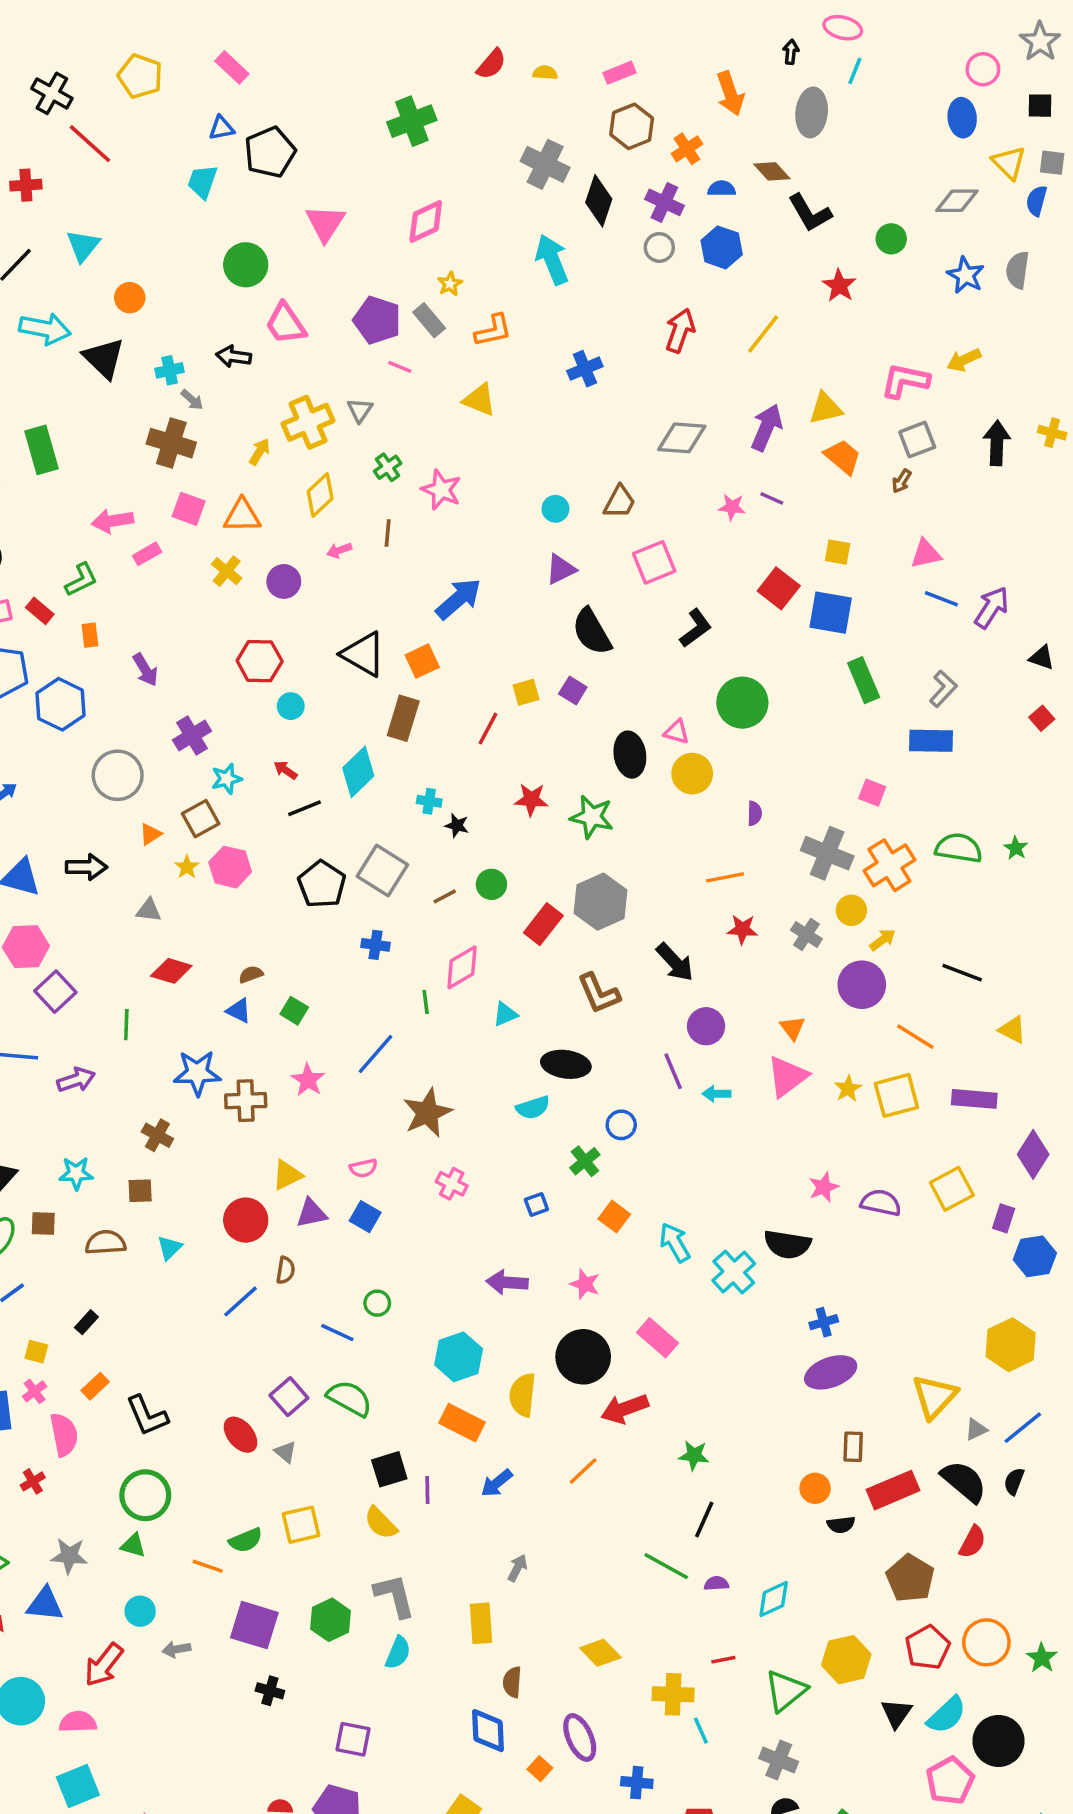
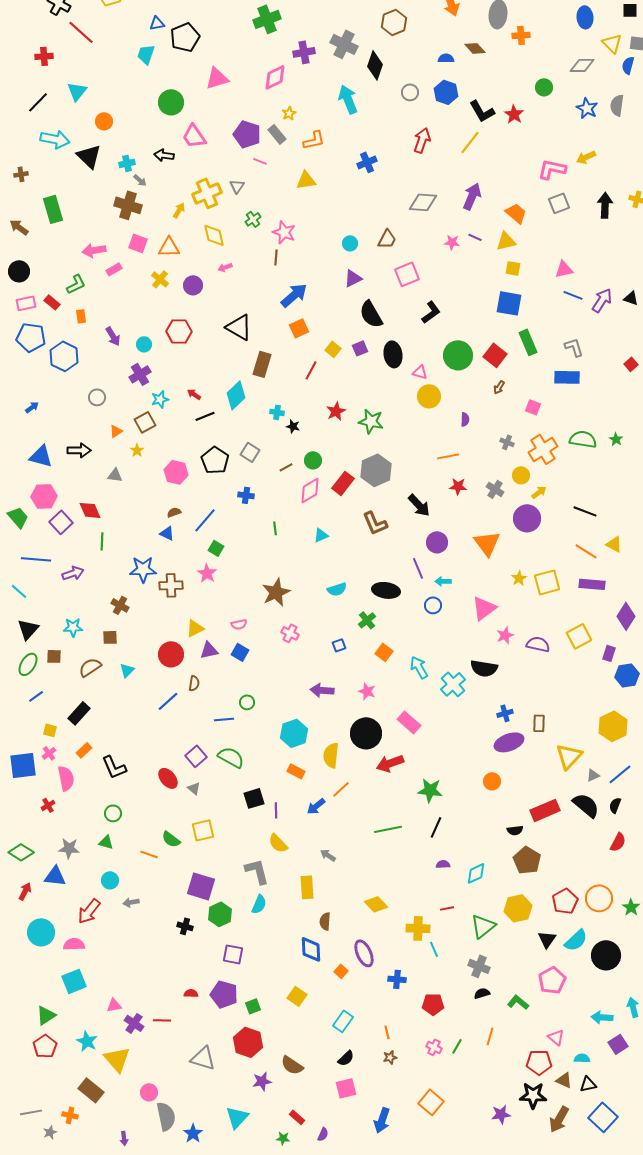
orange cross: (687, 149) -> (521, 35), moved, turned 30
purple cross: (664, 202) -> (304, 52), moved, turned -35
black L-shape: (810, 213) -> (482, 111), moved
pink triangle: (325, 223) -> (217, 78), turned 40
yellow triangle: (479, 400) -> (306, 180), turned -30
yellow triangle: (825, 408) -> (506, 241), moved
brown arrow: (902, 481) -> (499, 387), moved
yellow diamond: (320, 495) -> (214, 235), turned -60
brown line: (388, 533) -> (276, 257), moved
red square: (779, 588) -> (495, 355), moved
black triangle: (1042, 658) -> (631, 298), moved
orange square: (422, 661) -> (299, 328), moved
gray L-shape: (943, 689) -> (574, 347), turned -60
purple square: (573, 691) -> (360, 348), turned 35
yellow square: (526, 692) -> (333, 349), turned -35
cyan circle: (291, 706) -> (144, 344), moved
black ellipse: (630, 755) -> (393, 354), moved
gray circle: (118, 775) -> (97, 397), size x0.6
red star: (531, 800) -> (336, 411), turned -30
gray cross: (827, 853) -> (507, 442), size x0.5
pink hexagon: (230, 867) -> (176, 472), moved
gray square: (382, 870) -> (250, 452), size x0.7
pink diamond: (462, 967) -> (310, 490), moved
red diamond: (171, 971) -> (90, 510), moved, turned 50
green square: (294, 1011) -> (216, 548), moved
orange triangle: (793, 1028) -> (487, 543), size x1.8
orange line: (915, 1037) -> (586, 551), moved
blue line: (375, 1054) -> (205, 520), moved
black ellipse: (566, 1064) -> (386, 590), moved
pink triangle: (787, 1076) -> (484, 608), moved
blue circle: (621, 1125) -> (433, 605), moved
brown semicircle: (106, 1243) -> (90, 667), turned -30
black rectangle: (86, 1322) -> (79, 713), size x1.6
blue line: (337, 1333) -> (224, 719), turned -30
orange rectangle: (462, 1423) -> (296, 771), size x0.7
brown rectangle: (853, 1447) -> (539, 723), moved
green star: (694, 1455) -> (430, 790), size x1.4
orange line: (583, 1471) -> (341, 789), moved
orange circle: (815, 1488) -> (492, 781), moved
green circle: (145, 1495) -> (113, 813), size x0.6
yellow semicircle: (381, 1523) -> (278, 843), moved
green semicircle: (246, 1540) -> (171, 839), turned 60
red semicircle: (973, 1542) -> (618, 842), moved
green line: (666, 1566) -> (388, 829), moved, turned -40
gray arrow: (517, 1568) -> (328, 855), turned -84
brown pentagon: (910, 1578) -> (527, 860), moved
green hexagon: (330, 1620) -> (220, 914), moved
purple square: (254, 1625) -> (201, 886), moved
pink pentagon: (950, 1781) -> (552, 980), moved

